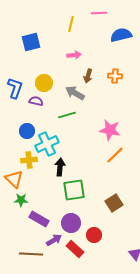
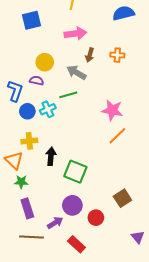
pink arrow: (74, 55) -> (75, 34), size x1.5
blue L-shape: (15, 88) -> (15, 91), moved
cyan cross: (47, 144) -> (48, 109), moved, size x0.7
black arrow: (60, 167) -> (51, 156), moved
green square: (74, 190) -> (75, 172), turned 30
brown square: (114, 203) -> (122, 198), moved
purple rectangle: (39, 219) -> (27, 208), moved, turned 42
red rectangle: (75, 249) -> (76, 244), moved

